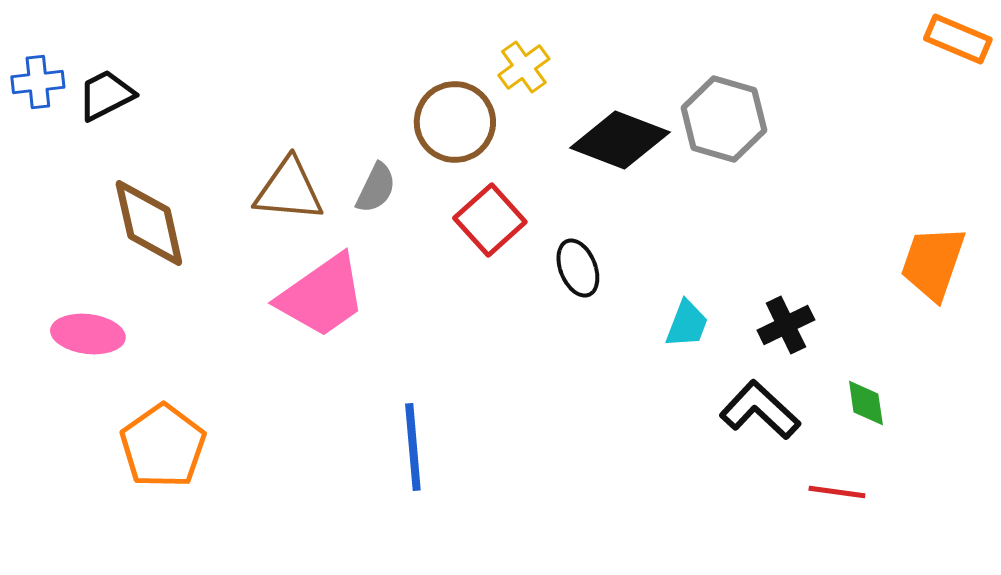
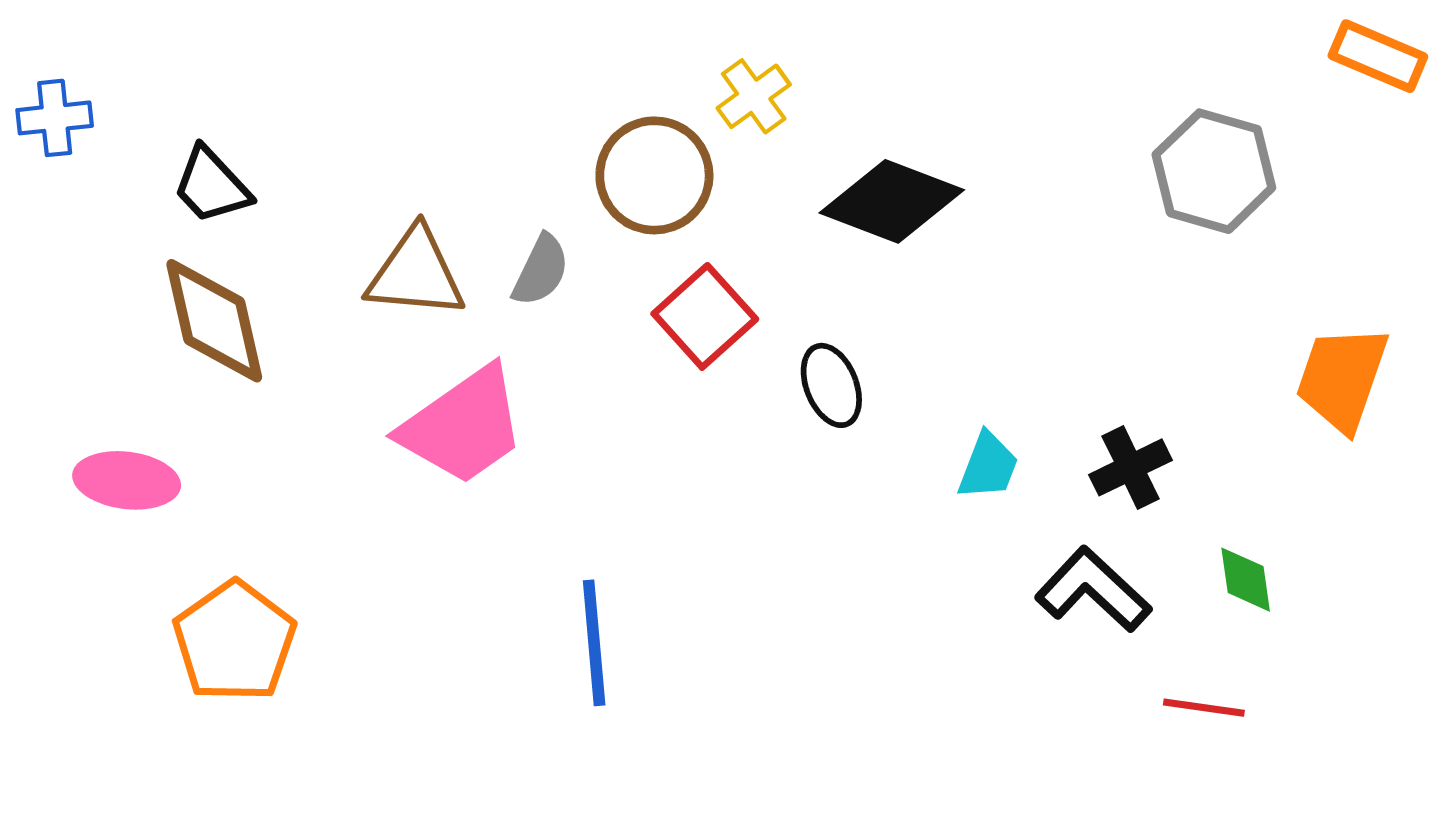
black trapezoid: (106, 95) -> (211, 186), moved, turned -106
gray hexagon: (724, 119) -> (1214, 171), moved

